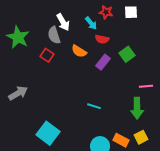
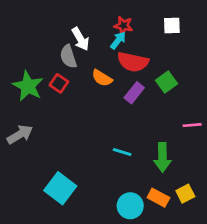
red star: (106, 12) -> (123, 26), moved
cyan arrow: (91, 23) -> (118, 40), turned -104
green star: (18, 37) -> (28, 86), moved
red semicircle: (102, 39) -> (133, 62), size x1.6
green arrow: (137, 108) -> (162, 157), moved

